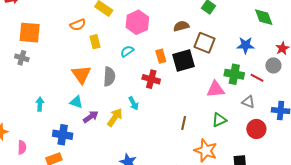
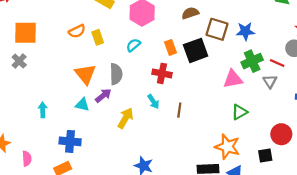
orange semicircle: (78, 25) -> (77, 31), moved
blue star: (246, 45) -> (245, 31), moved
gray cross: (22, 58) -> (19, 61), turned 32
green cross: (234, 74) -> (252, 61), turned -30
gray triangle: (248, 102) -> (270, 81), moved, turned 40
cyan arrow: (133, 103) -> (153, 102), moved
purple arrow: (91, 117) -> (103, 96), moved
brown line: (184, 123) -> (179, 110), moved
red circle: (256, 129) -> (281, 134), moved

